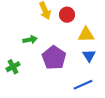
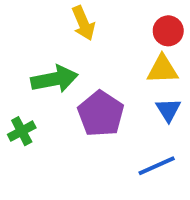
red circle: (67, 15) -> (168, 31), moved
green arrow: (30, 40) -> (54, 79), size x1.6

